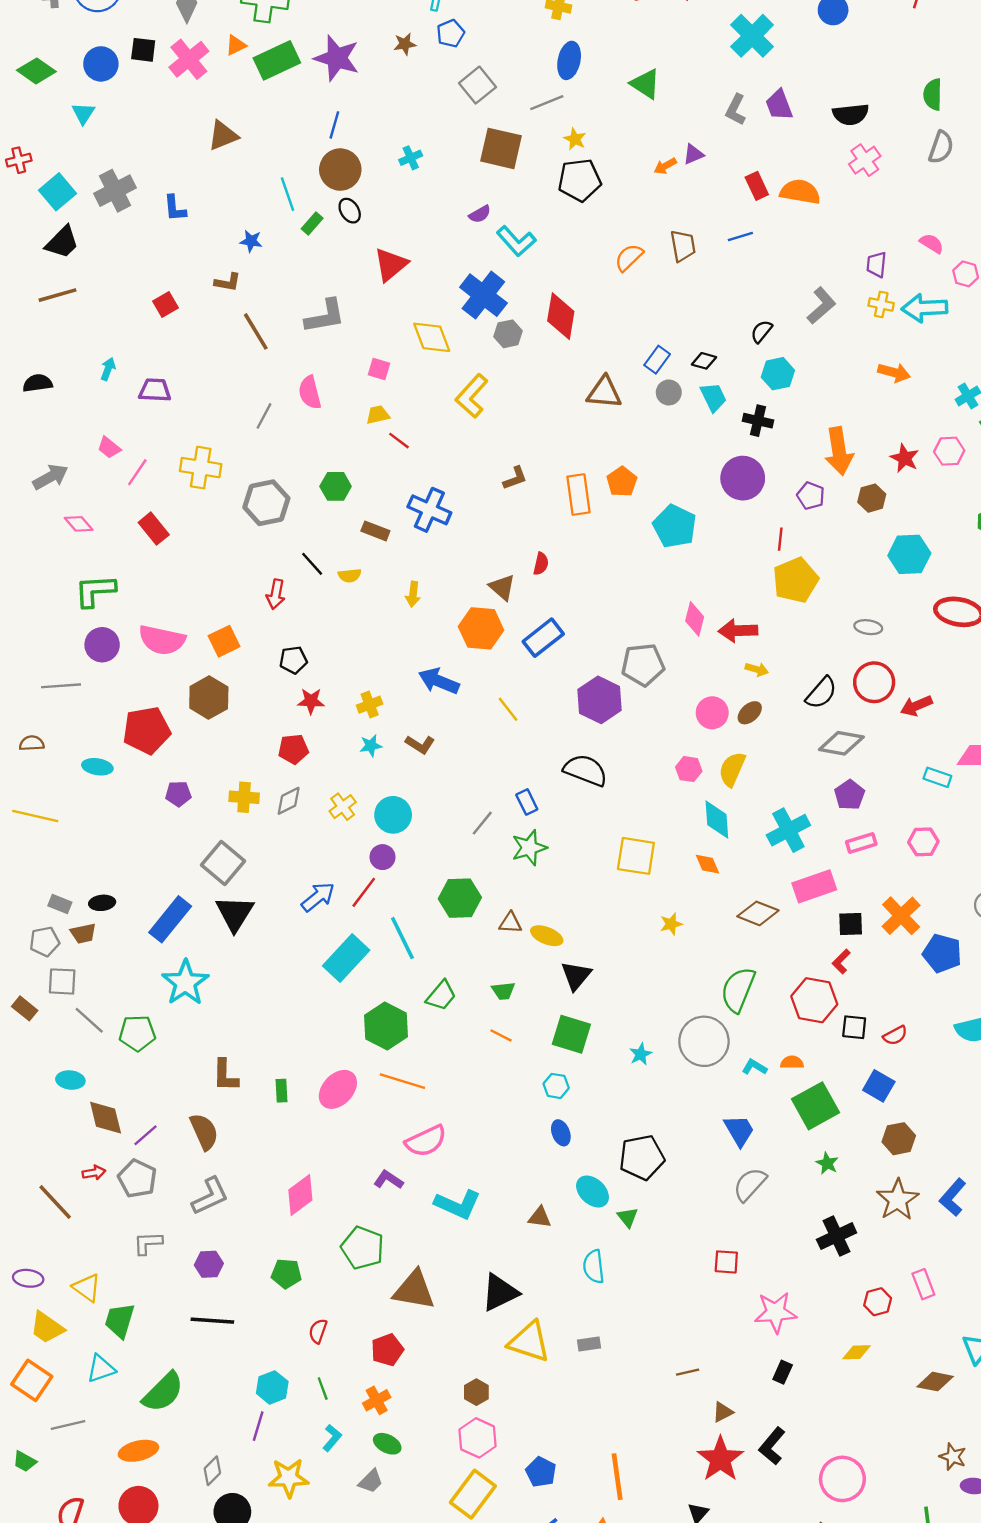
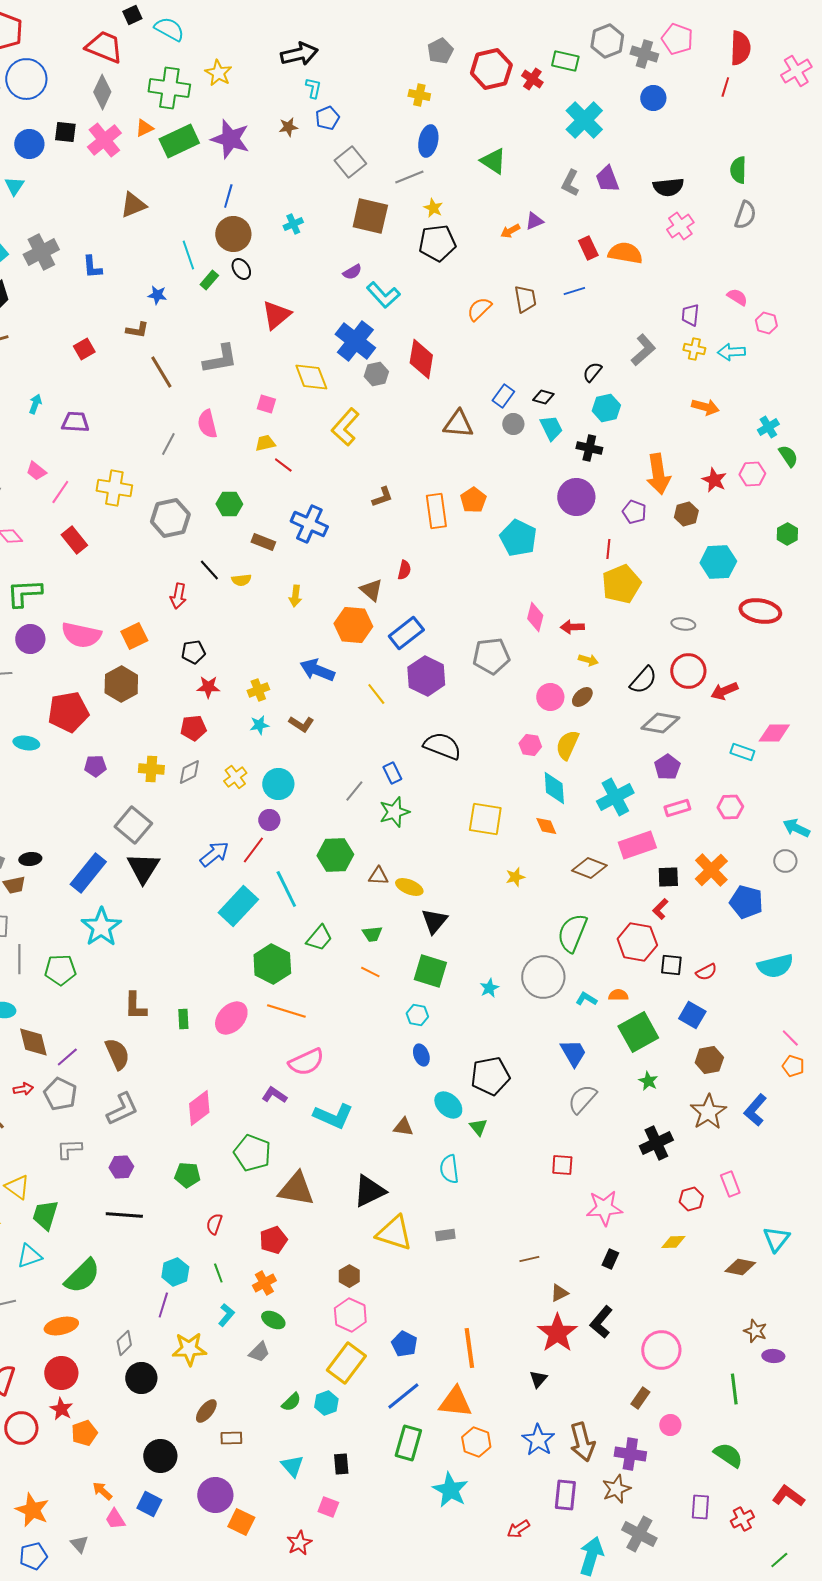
cyan arrow: (925, 308) -> (731, 352), size x0.7
red arrow: (738, 631) -> (572, 627), size x0.7
purple hexagon: (600, 700) -> (426, 676), moved
gray line: (89, 1020) -> (19, 959), turned 48

